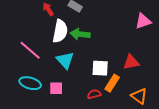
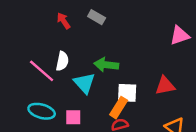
white semicircle: (60, 31) -> (62, 61), moved, size x0.7
green arrow: (80, 34) -> (106, 65), moved
orange rectangle: (112, 83) -> (119, 108), moved

